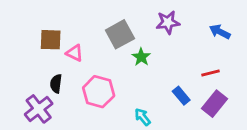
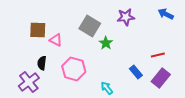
blue arrow: (220, 32) -> (166, 14), moved
gray square: (120, 34) -> (90, 26), turned -30

